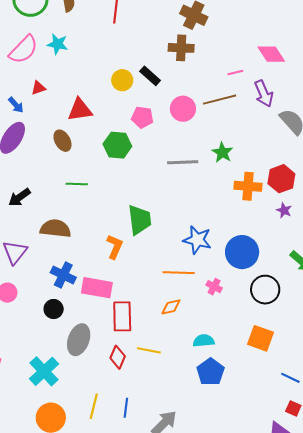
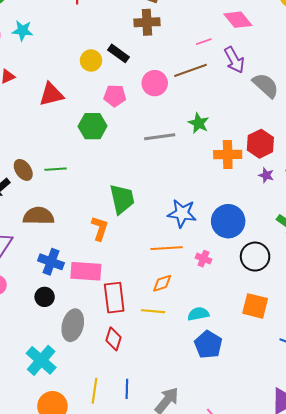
brown ellipse: (62, 141) -> (23, 170), moved
yellow line: (149, 350) -> (153, 311), moved

